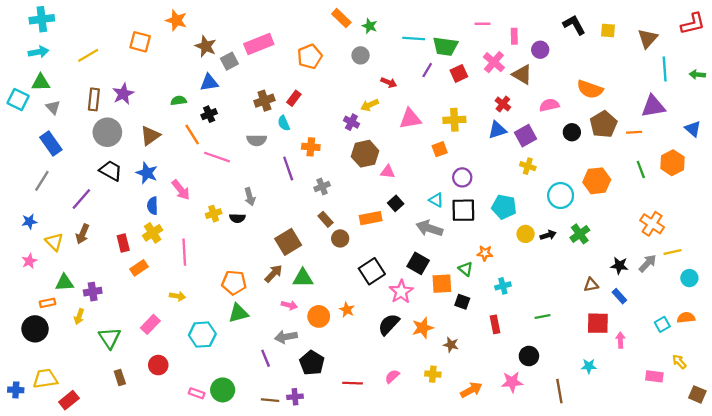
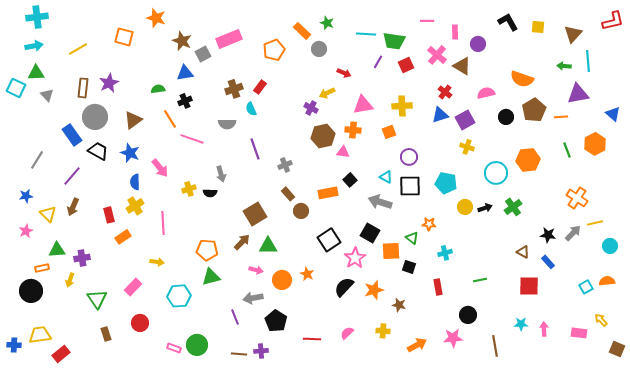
orange rectangle: (341, 18) -> (302, 31), moved
green arrow: (697, 75) -> (564, 66), moved
blue rectangle: (51, 144) -> (72, 135), moved
orange cross: (311, 147) -> (353, 130), moved
brown triangle: (591, 285) -> (523, 252), turned 40
pink arrow: (620, 340) -> (544, 329), moved

